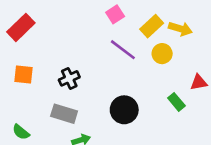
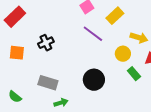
yellow arrow: (180, 29) -> (139, 38), moved
yellow circle: (162, 54) -> (123, 54), moved
black cross: (69, 78) -> (46, 43), moved

